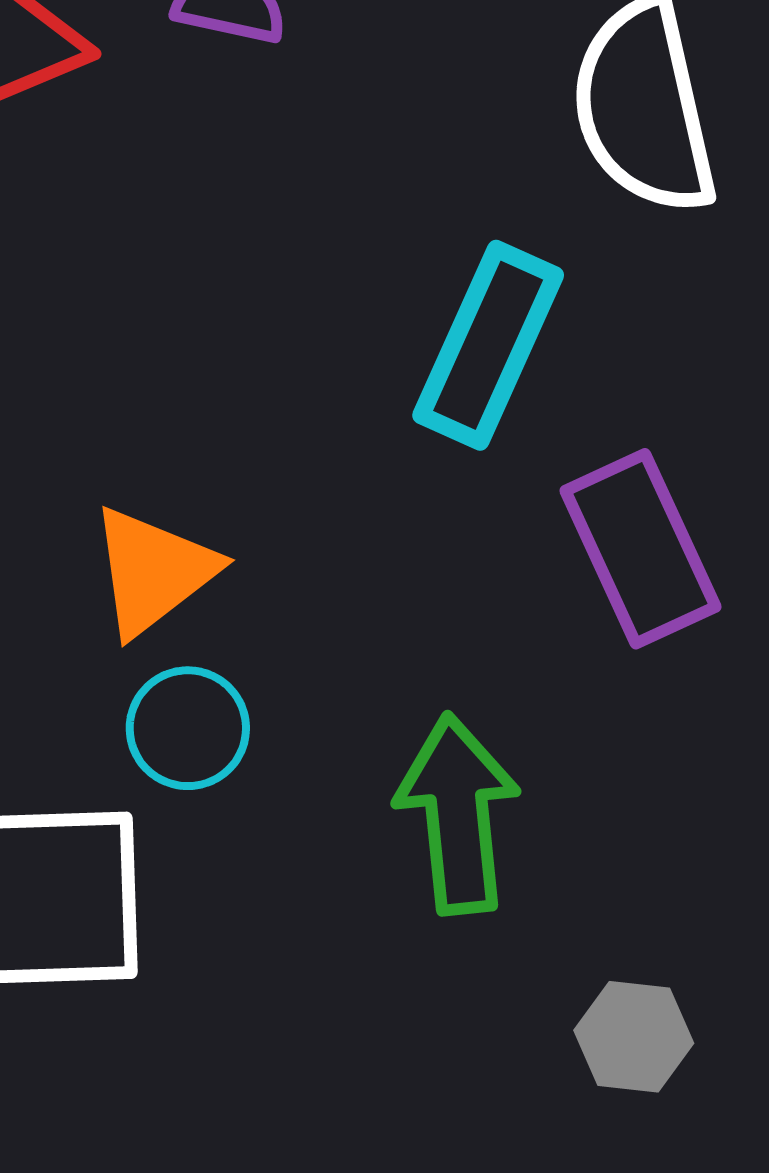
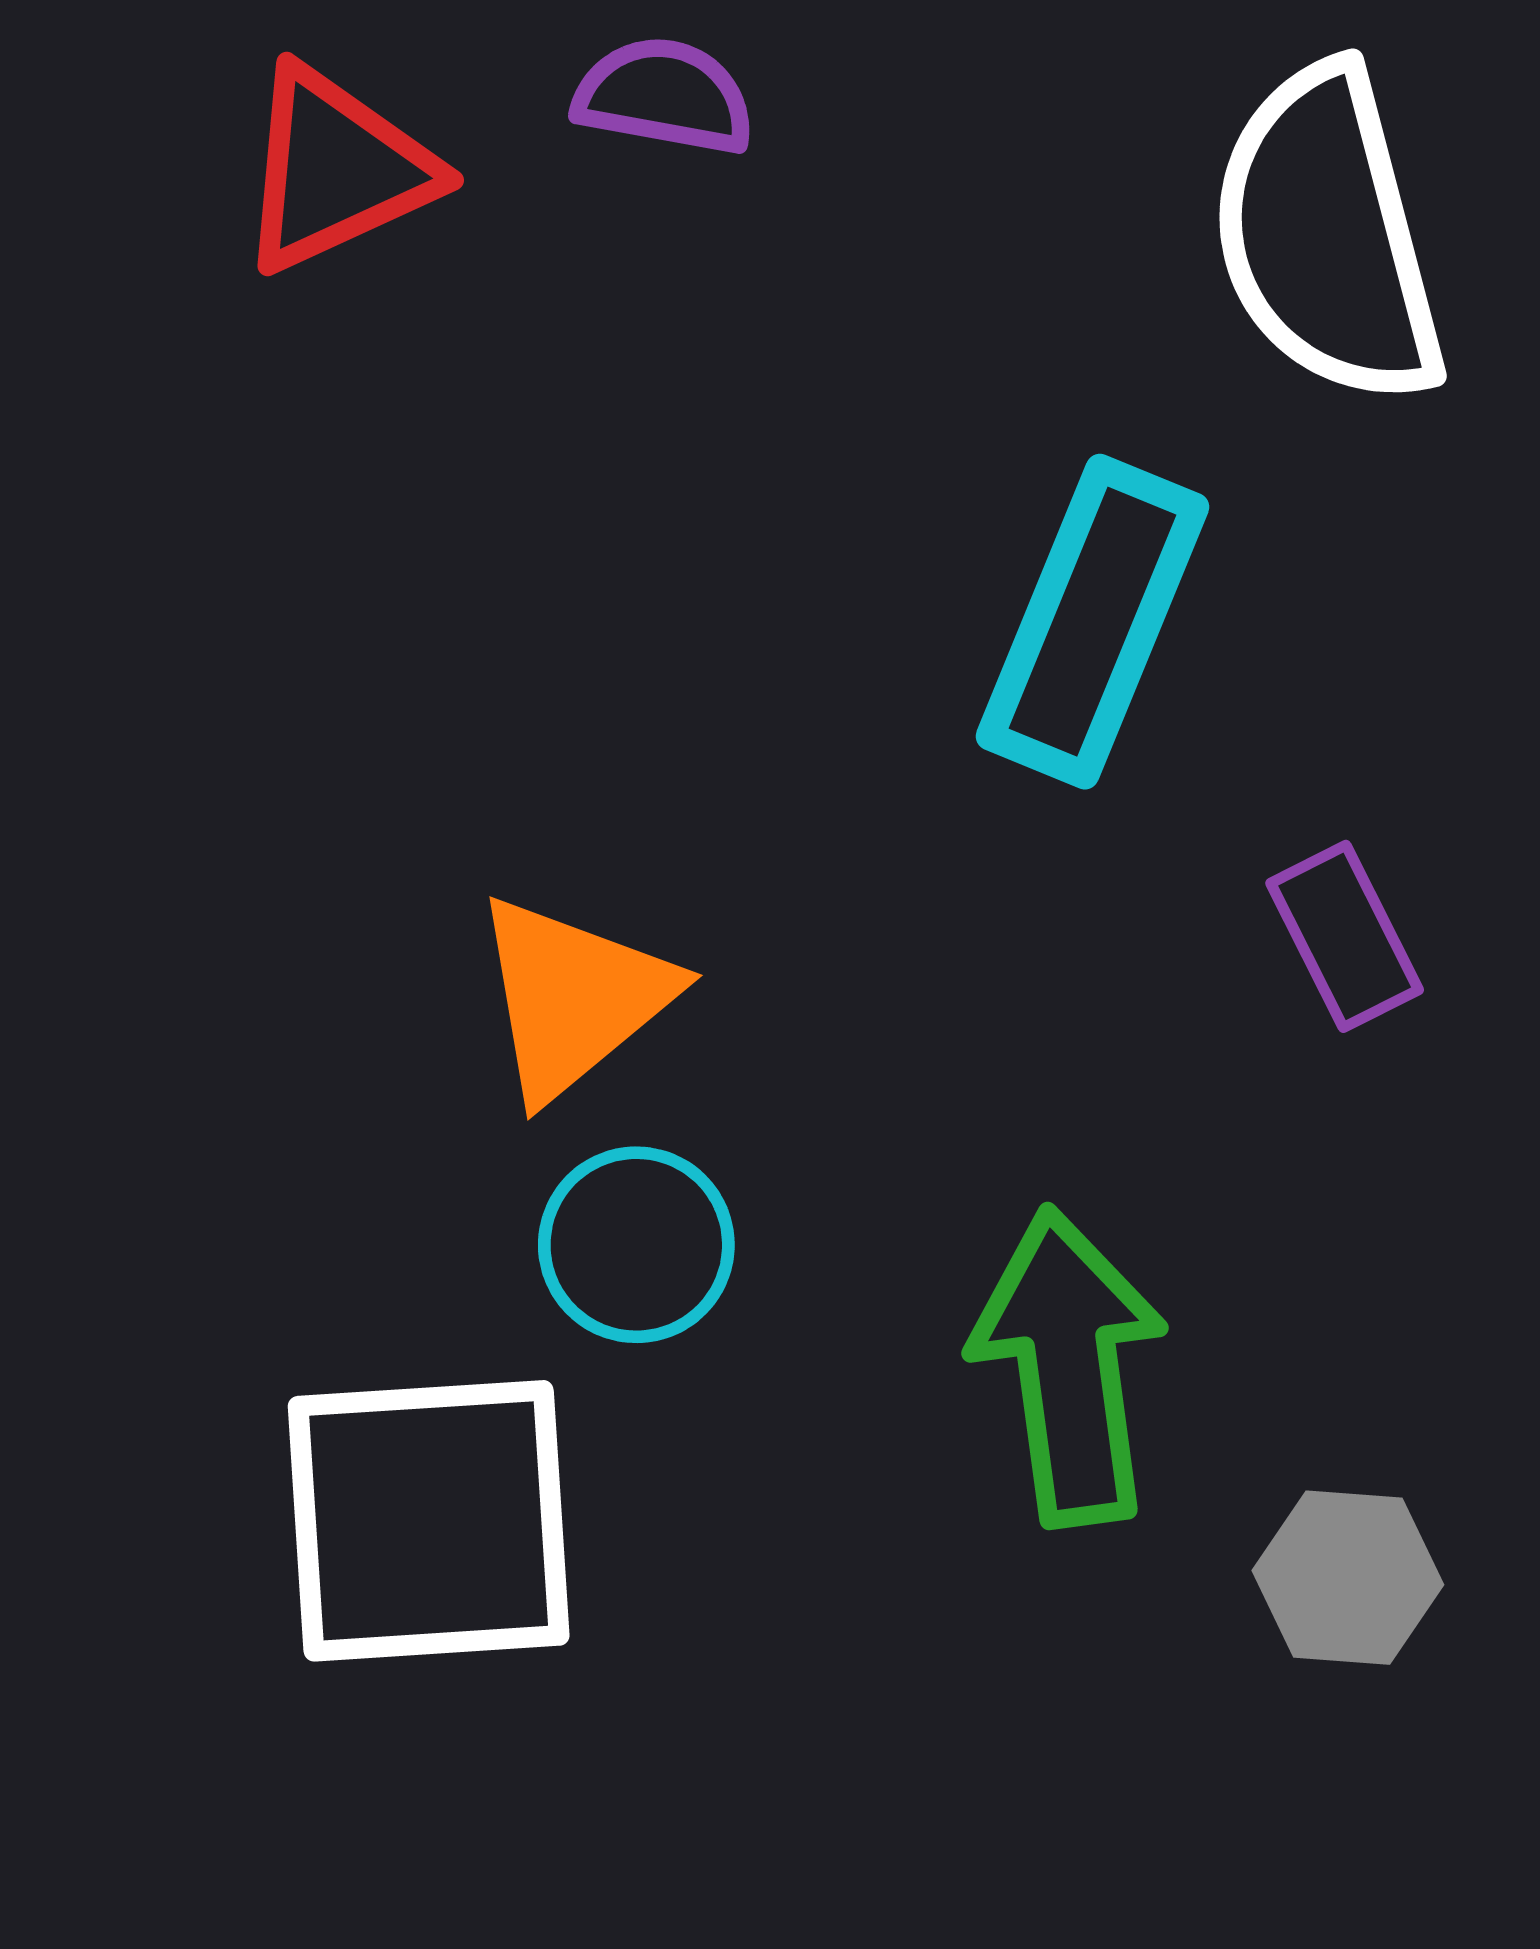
purple rectangle: (640, 549) -> (1345, 936), size x0.6
gray hexagon: (634, 1037) -> (1348, 1578), moved

